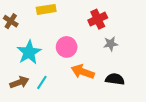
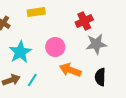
gray star: (111, 44) -> (96, 44), size x1.5
black semicircle: (115, 79) -> (100, 77), turned -96

